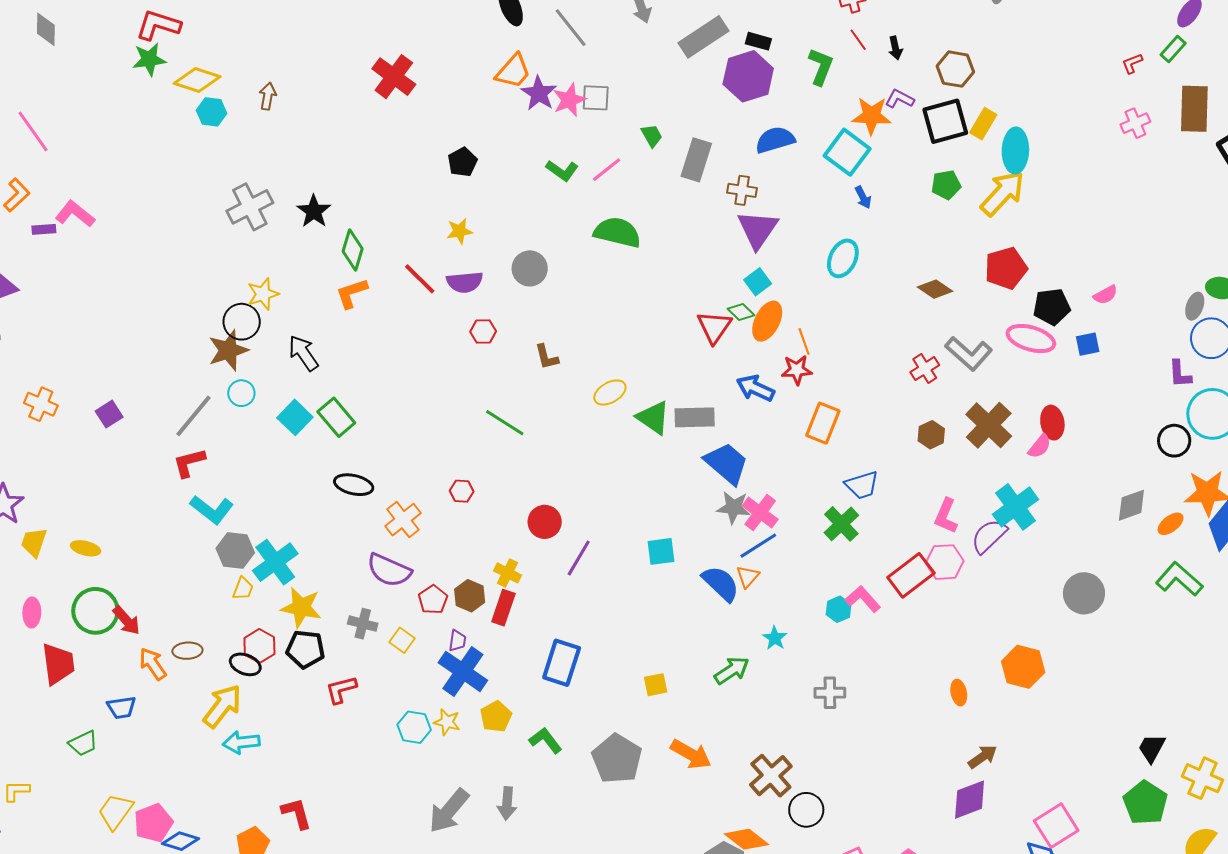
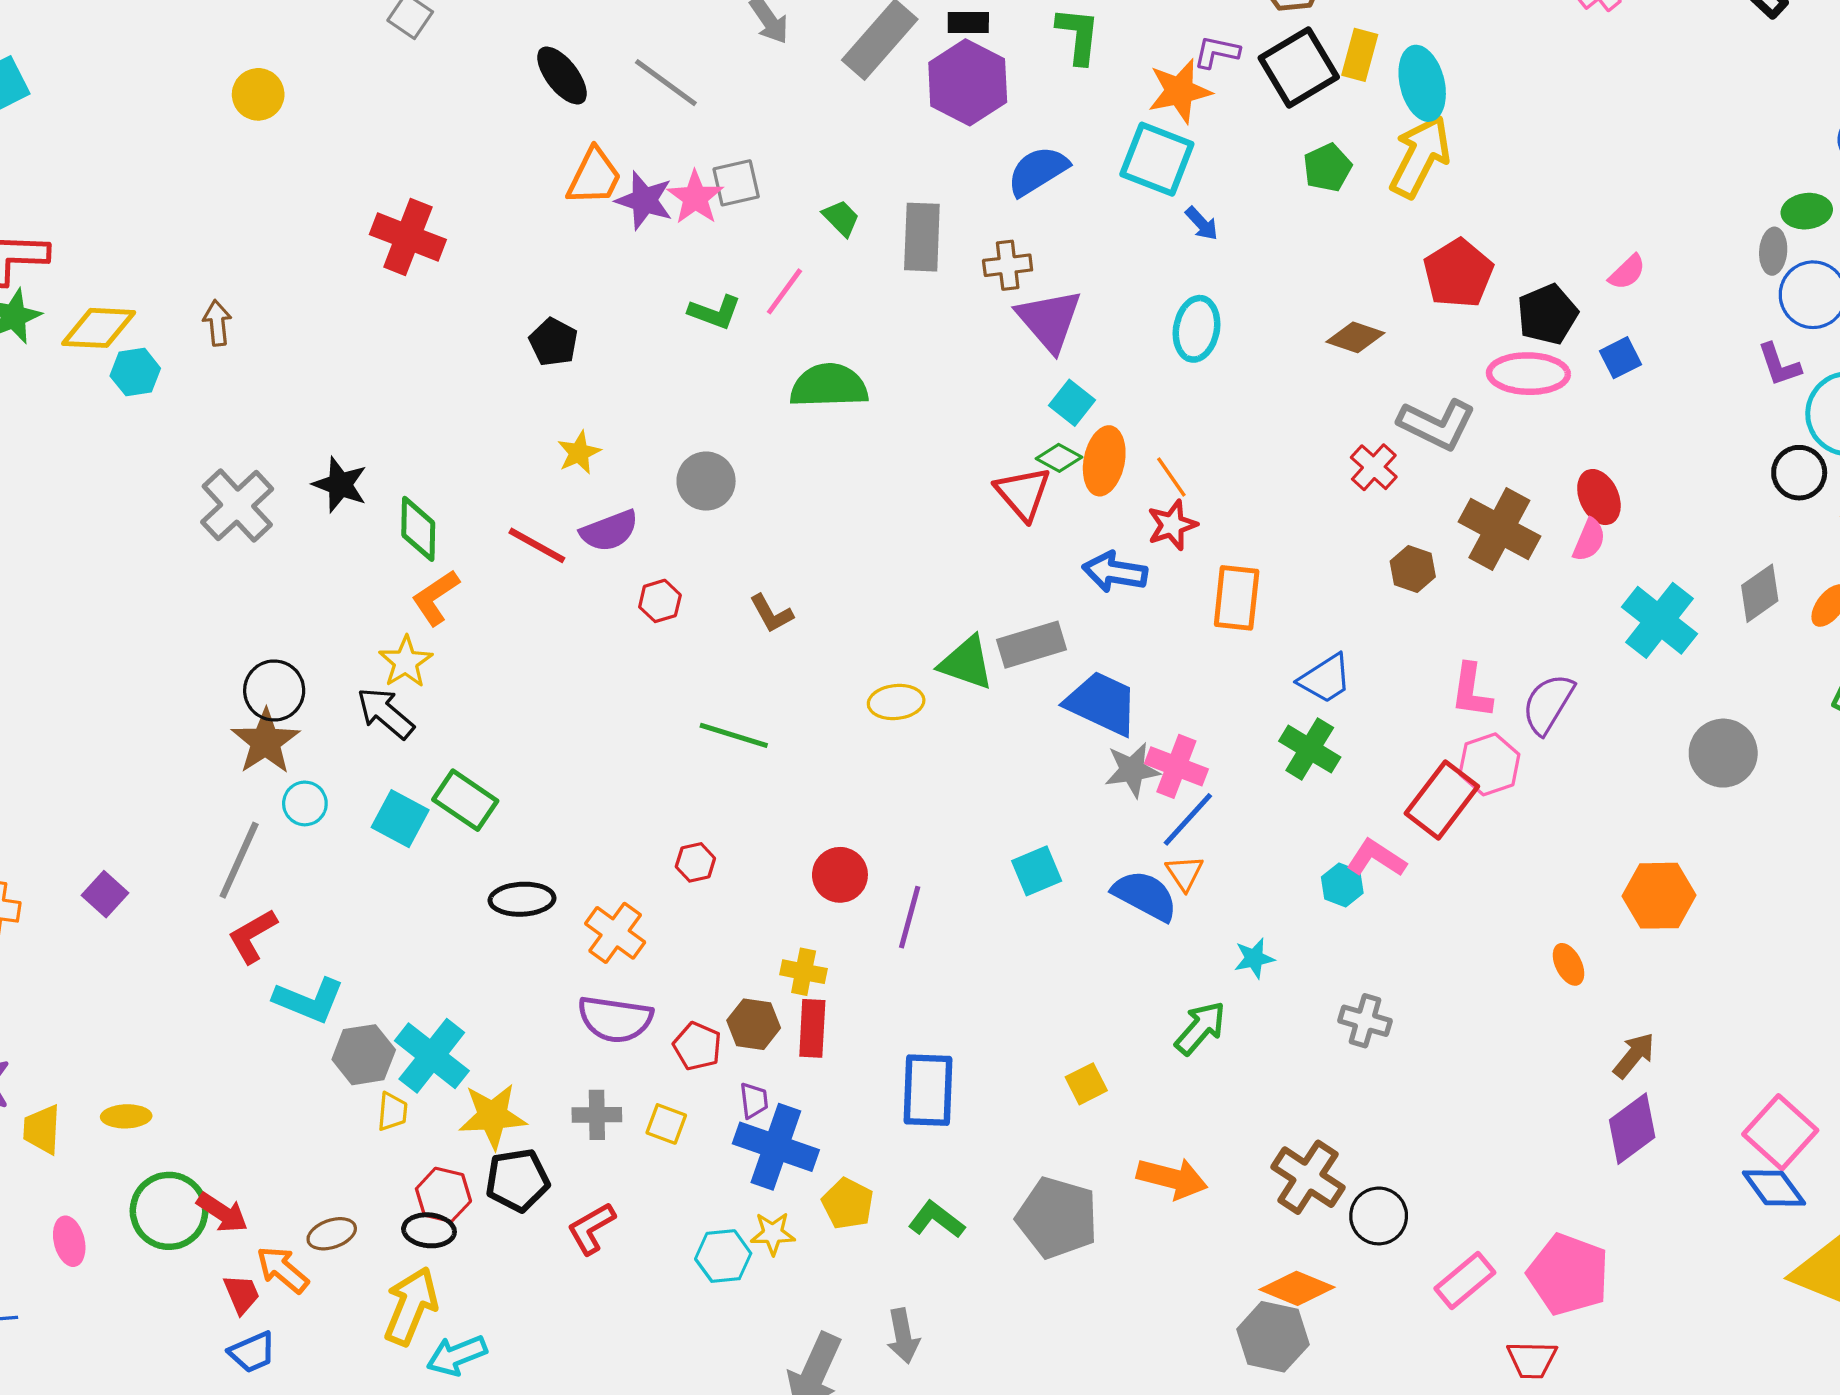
yellow star: (263, 294) -> (406, 662), moved
yellow ellipse: (610, 393) -> (896, 702), moved, turned 40
cyan cross: (1015, 507) -> (1660, 620), moved
cyan star: (775, 638) -> (1254, 958), turned -30
red trapezoid: (58, 664) -> (242, 1294), moved, size x0.6
gray cross: (830, 693) -> (1365, 1021), turned 32

